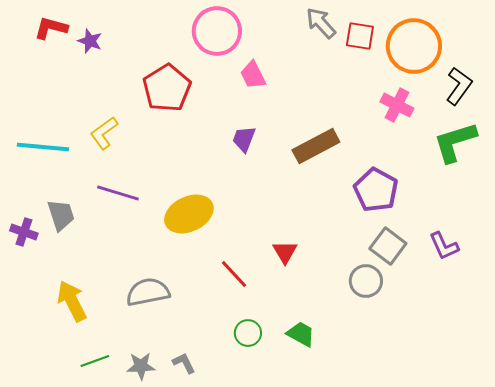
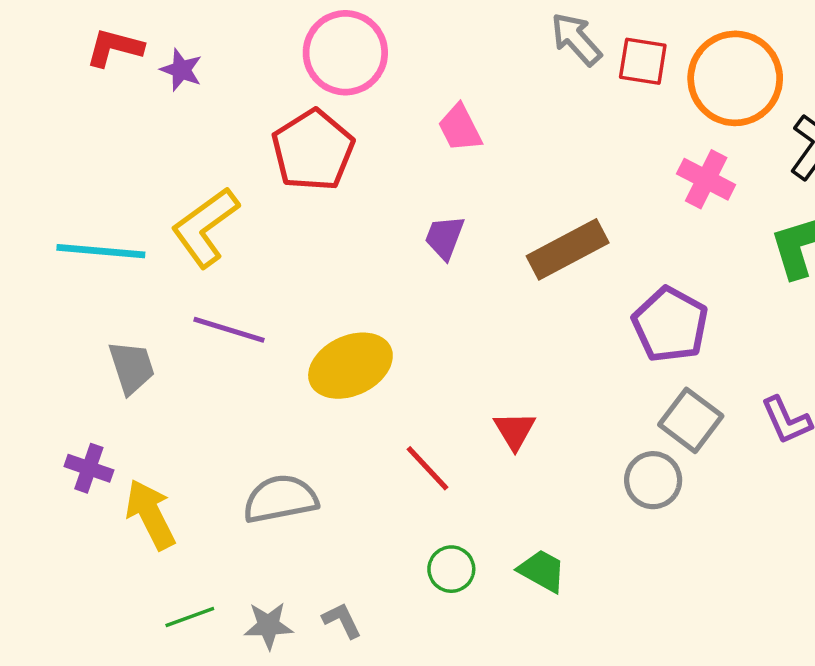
pink circle: (217, 31) -> (345, 53), moved
yellow L-shape: (104, 133) -> (205, 227), size x1.4
purple cross: (24, 232) -> (89, 468), moved

